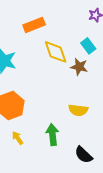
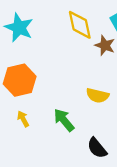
green arrow: (52, 135) -> (64, 120), turned -40

